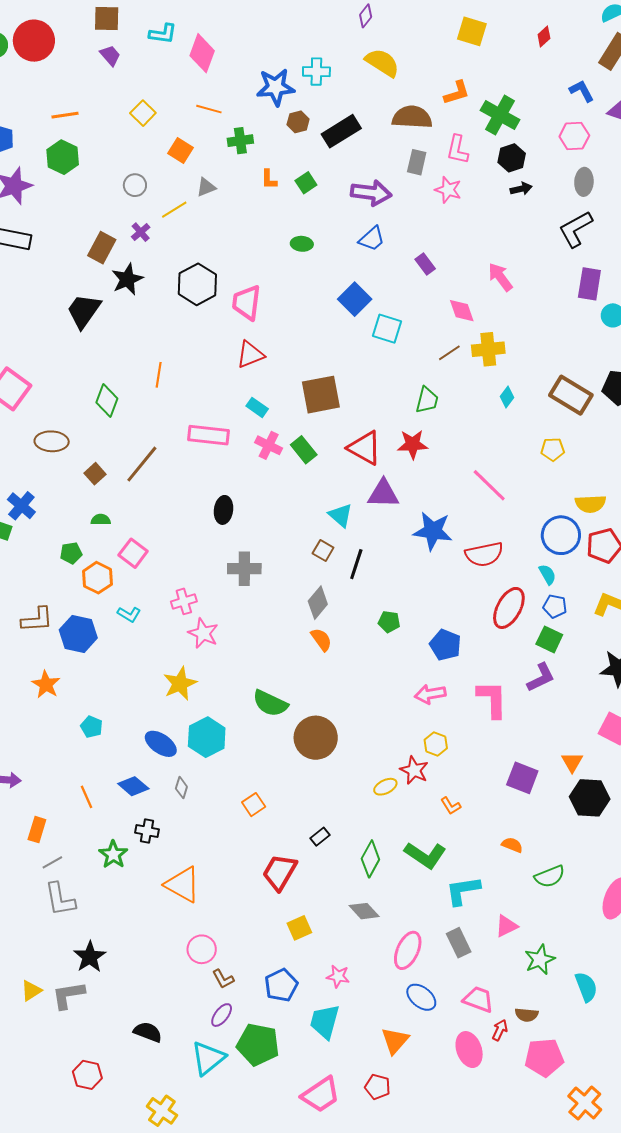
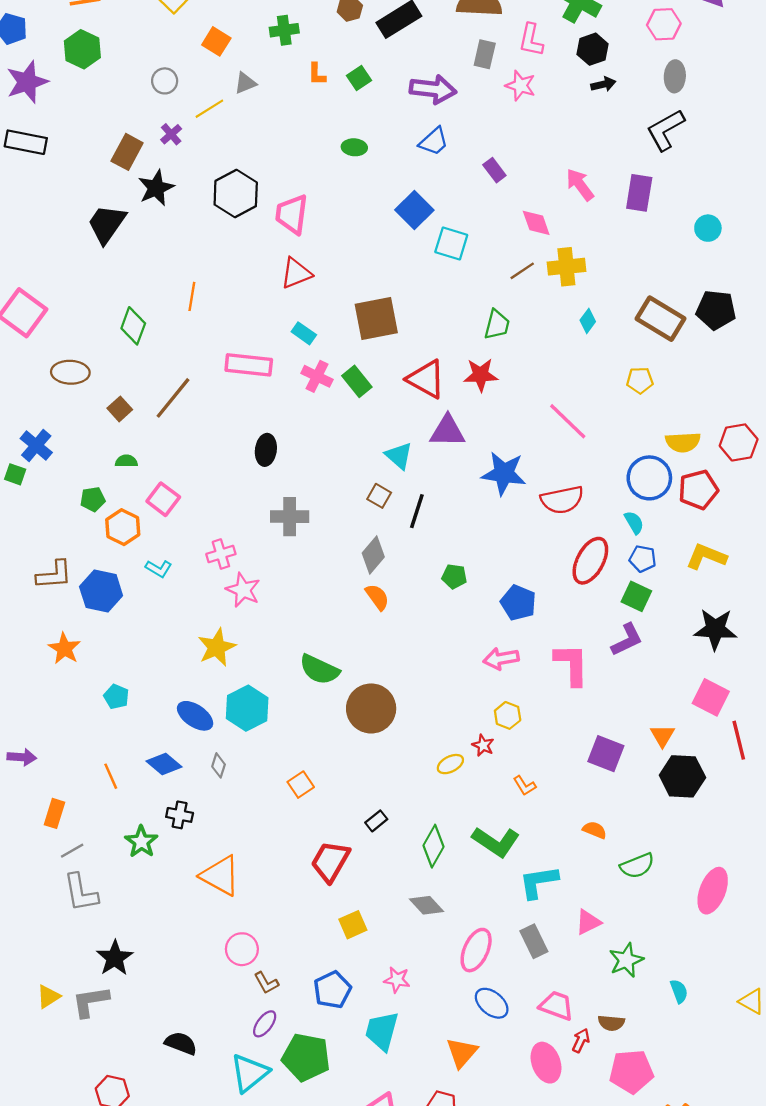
purple rectangle: (589, 284) -> (639, 193), moved
red star: (414, 770) -> (483, 745), size x0.7
cyan semicircle: (586, 987) -> (679, 991), size x0.7

